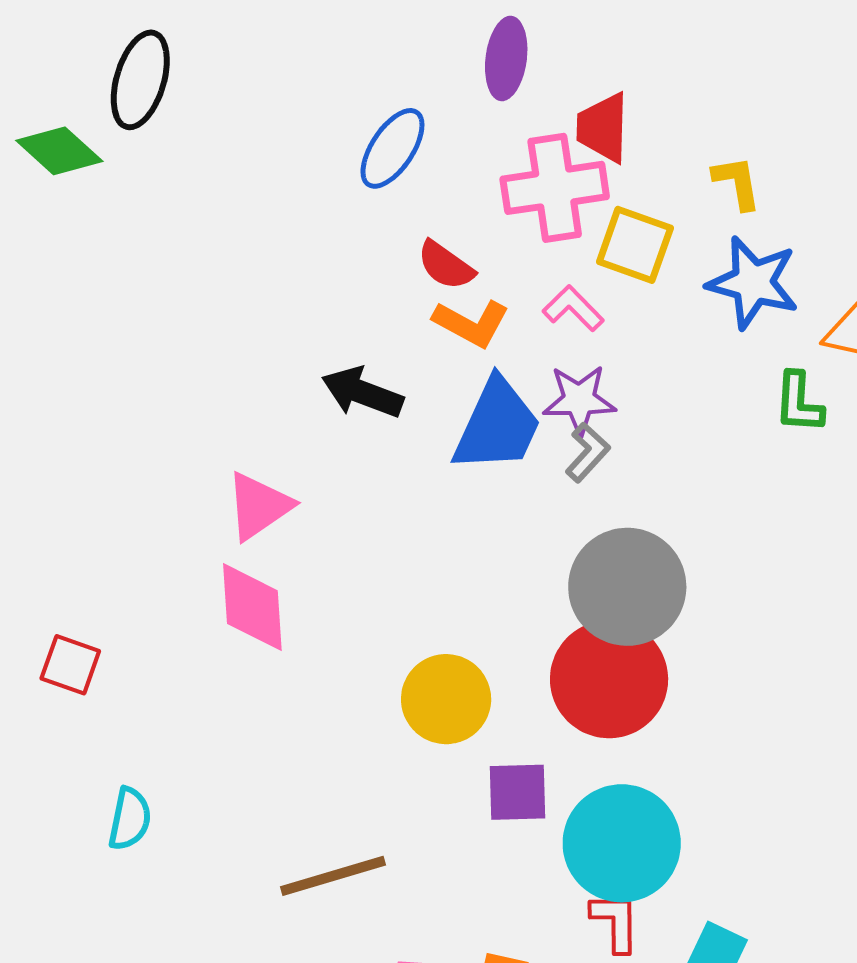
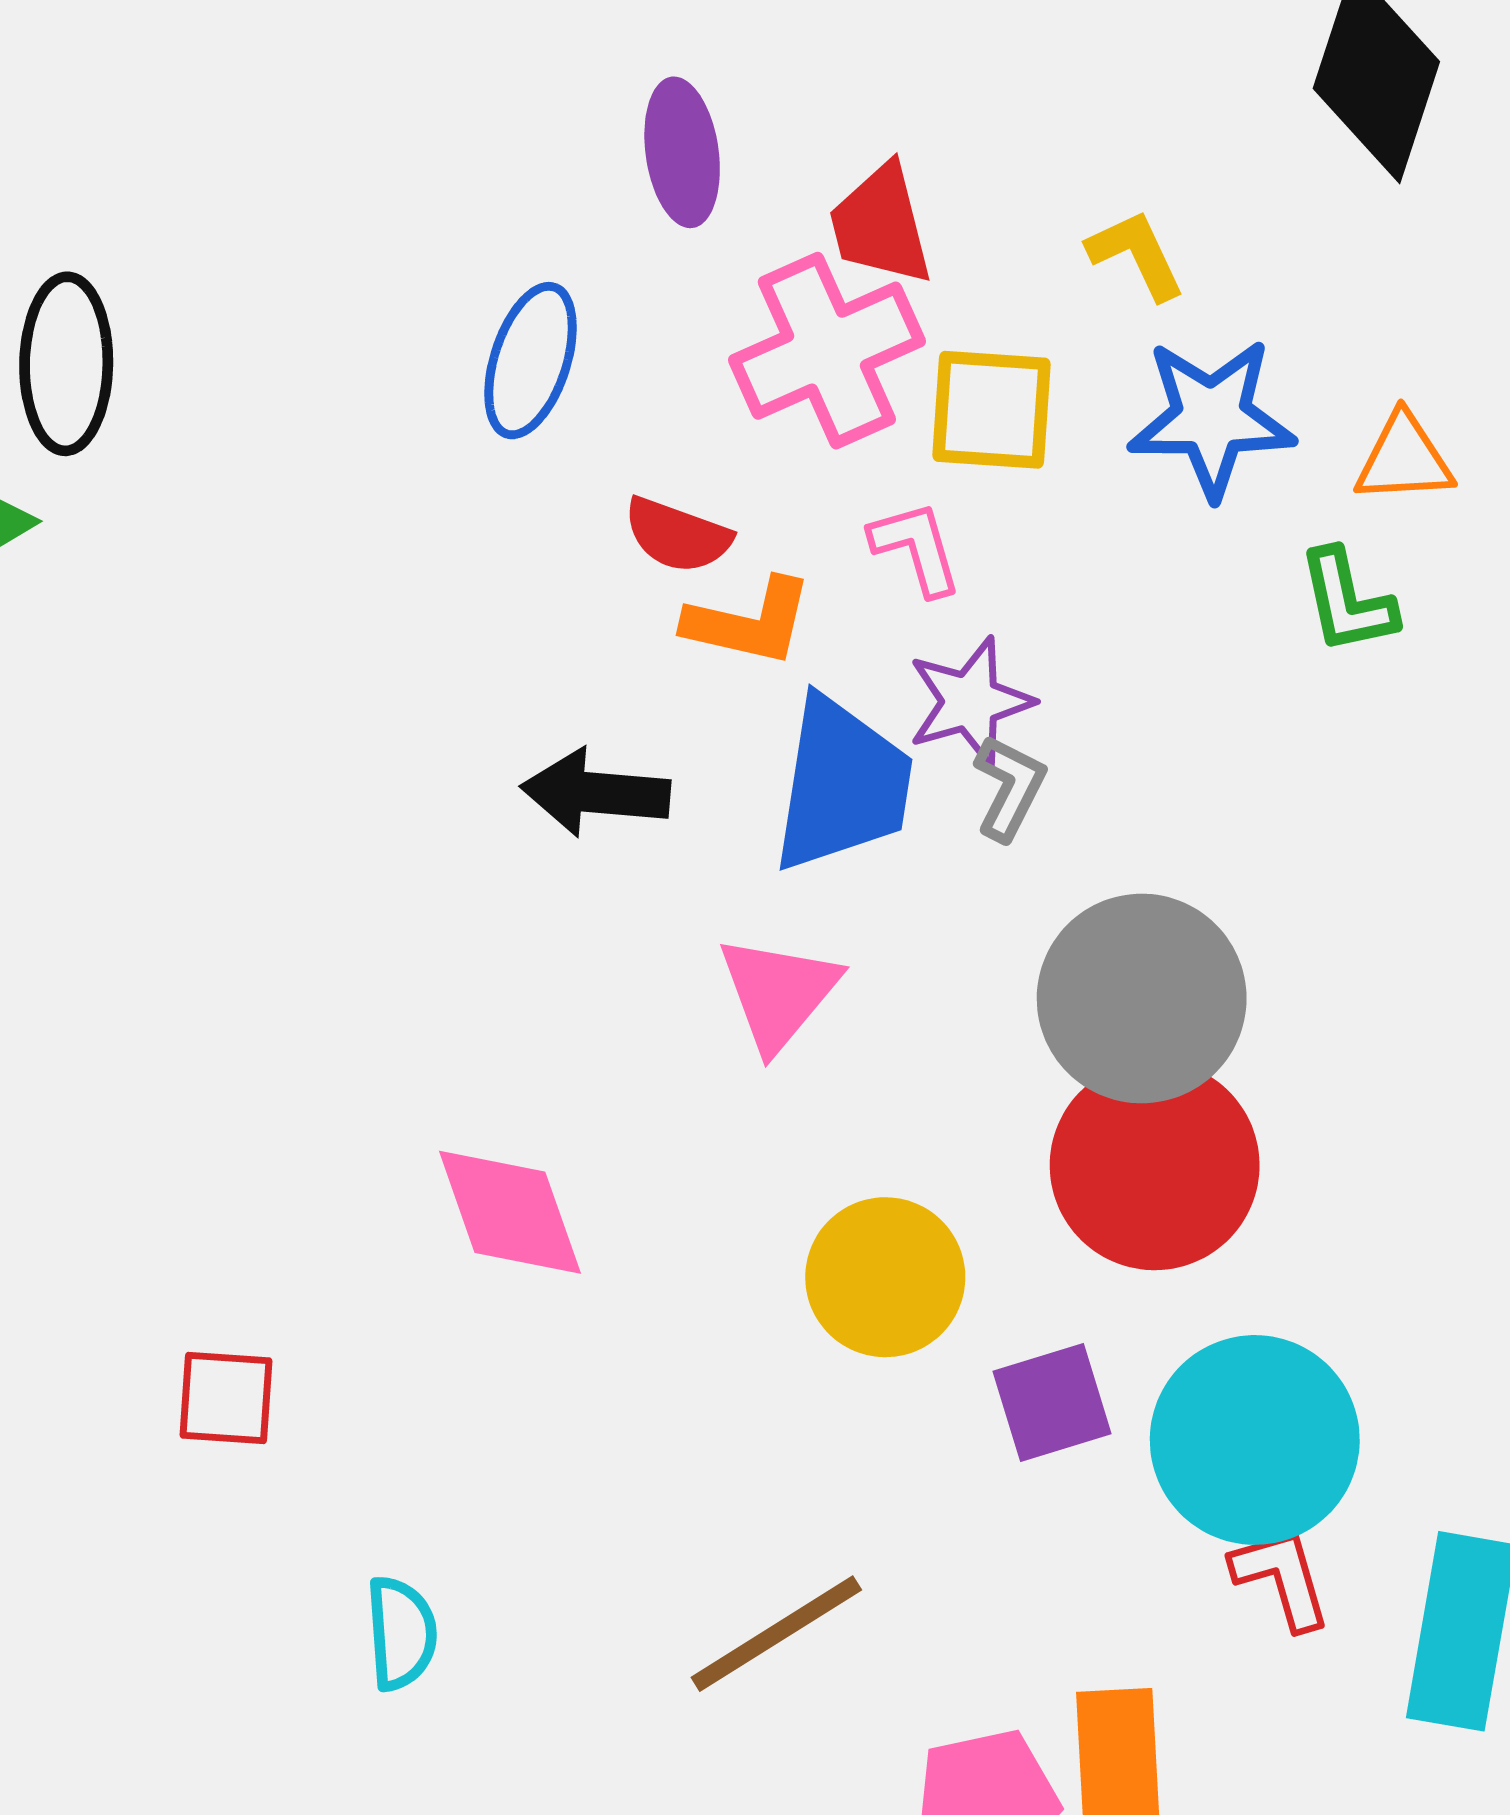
pink L-shape: (573, 308) -> (916, 548), turned 44
pink triangle: (259, 506) -> (778, 993), moved

